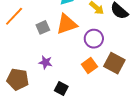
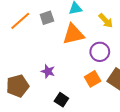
gray square: (43, 27) -> (47, 18), moved
brown pentagon: (18, 79) -> (18, 86), turned -30

